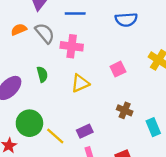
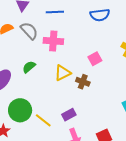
green semicircle: (42, 74) -> (29, 67), turned -112
brown cross: (125, 110) -> (83, 82), moved

